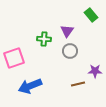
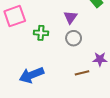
green cross: (44, 39) -> (41, 33), moved
pink square: (14, 58) -> (15, 16), moved

